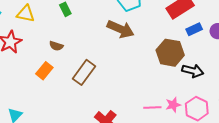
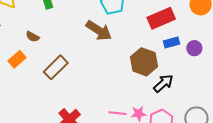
black arrow: (193, 71) -> (163, 83), turned -65

